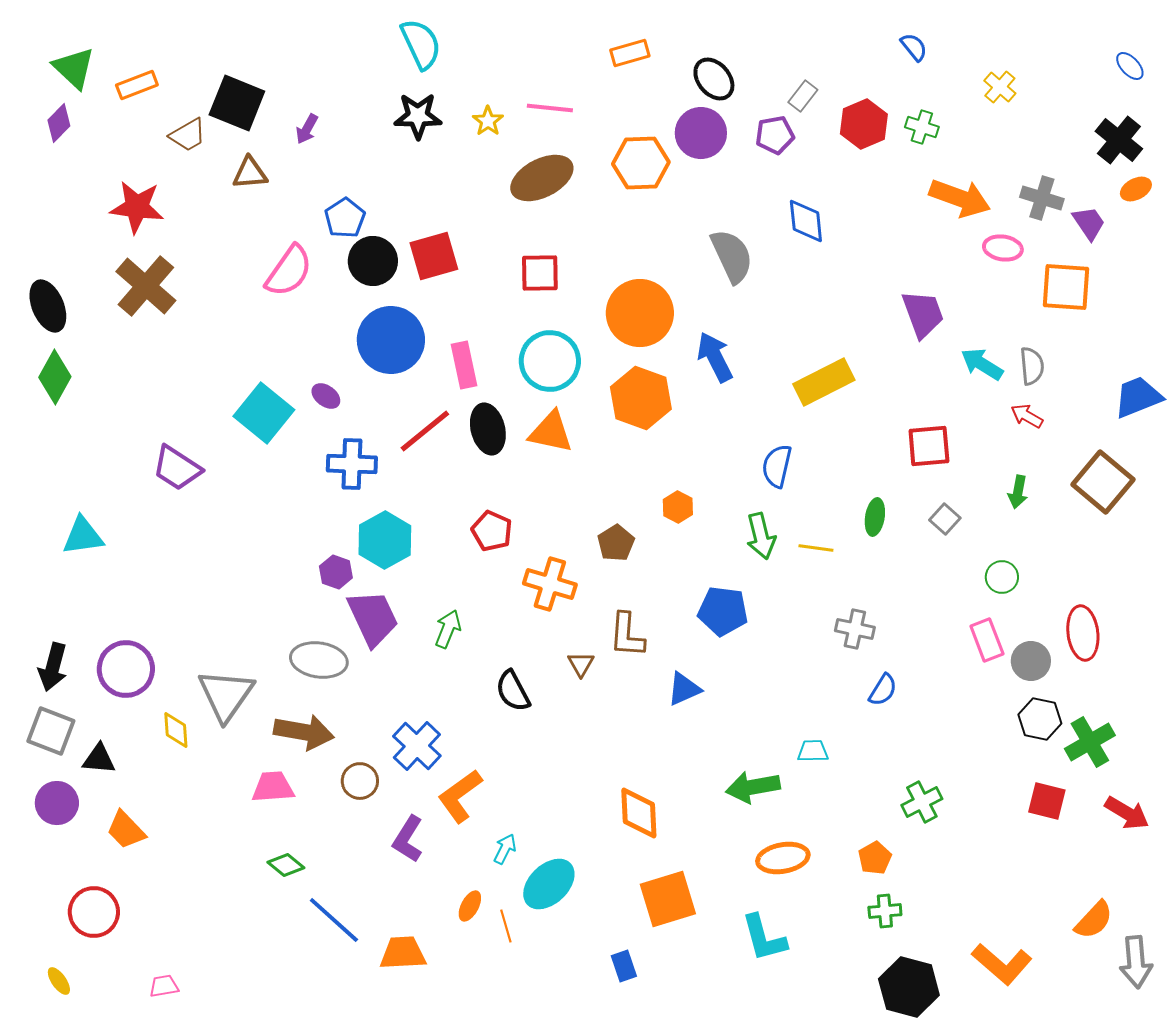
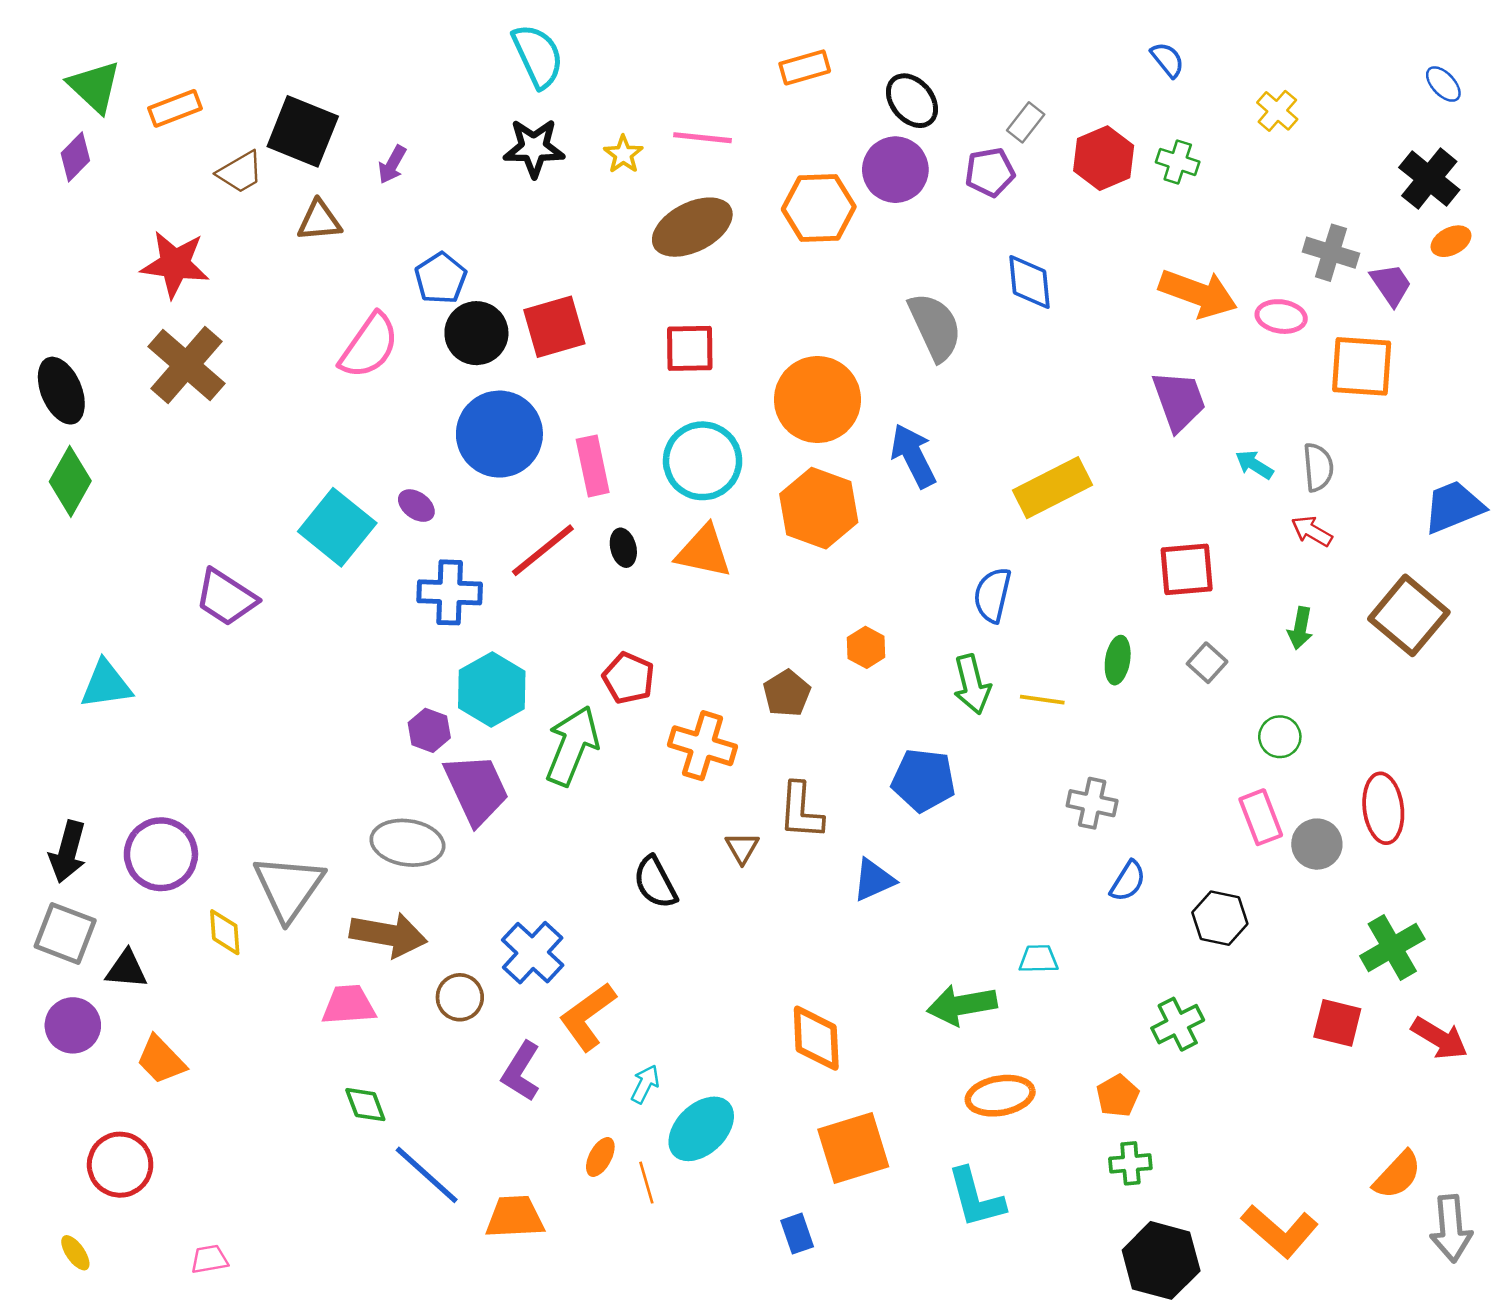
orange arrow: (960, 198) -> (1198, 294), moved
cyan arrow: (982, 364) -> (1254, 465), size x0.7
black ellipse: (488, 429) -> (623, 548), size x0.6
green arrow: (448, 629) -> (572, 746), moved, size x1.6
black hexagon: (1040, 719) -> (1220, 918), moved
green diamond: (286, 865) -> (365, 1105), turned 30

